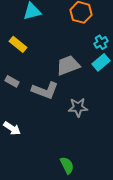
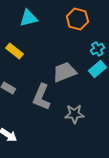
gray L-shape: (45, 90) -> (41, 97), turned 92

